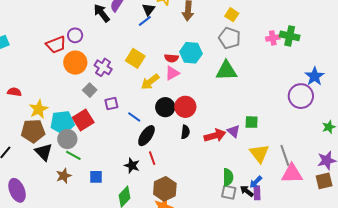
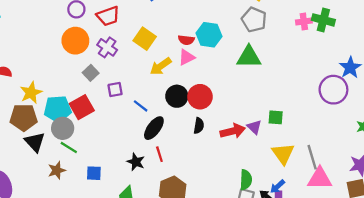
red trapezoid: (56, 45) -> (108, 16), moved

